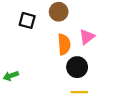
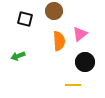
black circle: (77, 67) -> (85, 62), moved
green arrow: (11, 76) -> (18, 56), moved

